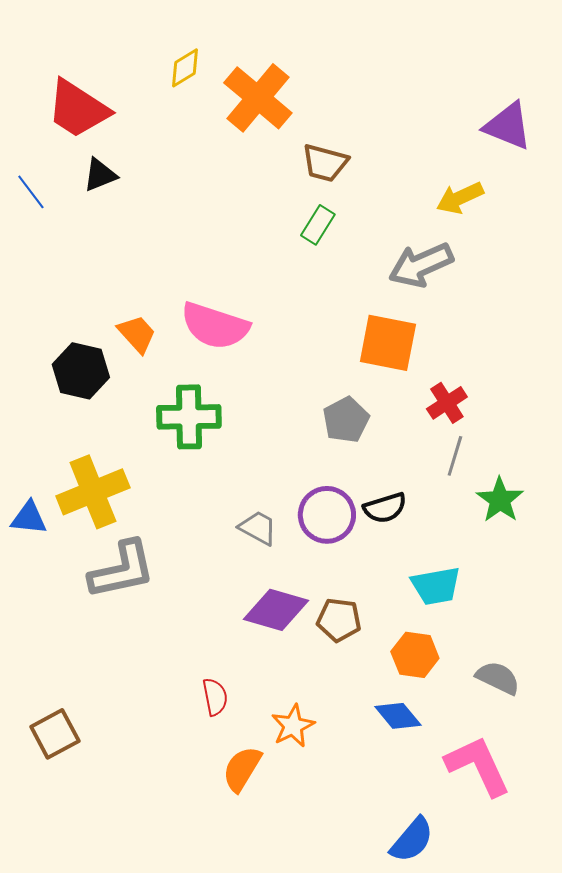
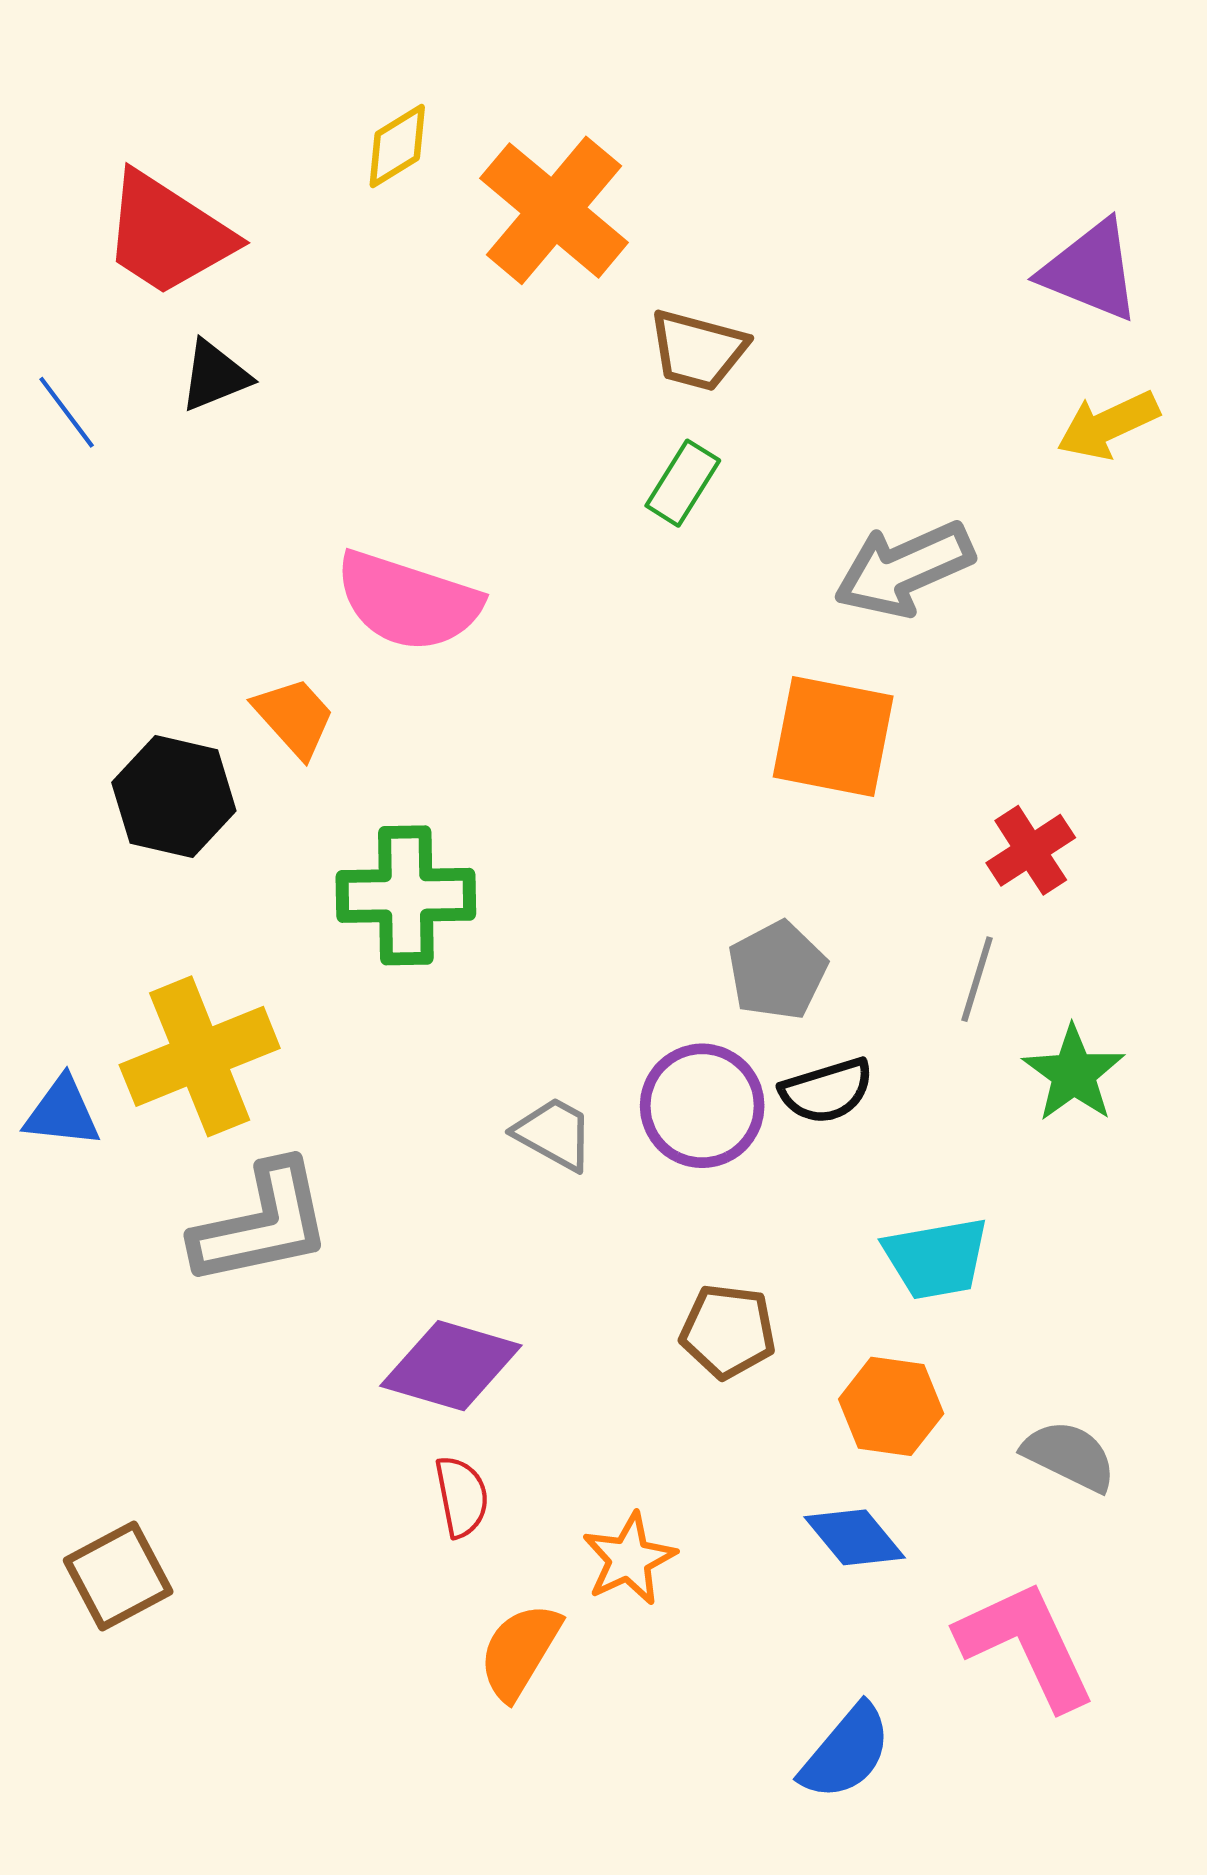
yellow arrow: (460, 198) -> (1108, 425), moved
pink semicircle: (215, 326) -> (408, 601), moved
red cross: (447, 403) -> (1031, 850), moved
gray pentagon: (346, 420) -> (777, 971), moved
purple diamond: (276, 610) -> (451, 1366), moved
blue semicircle: (412, 840) -> (846, 1752), moved

